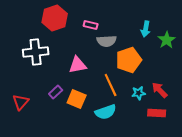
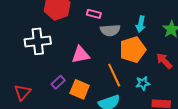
cyan arrow: (146, 29) -> (141, 24), moved
red arrow: (160, 90) -> (164, 61), moved

